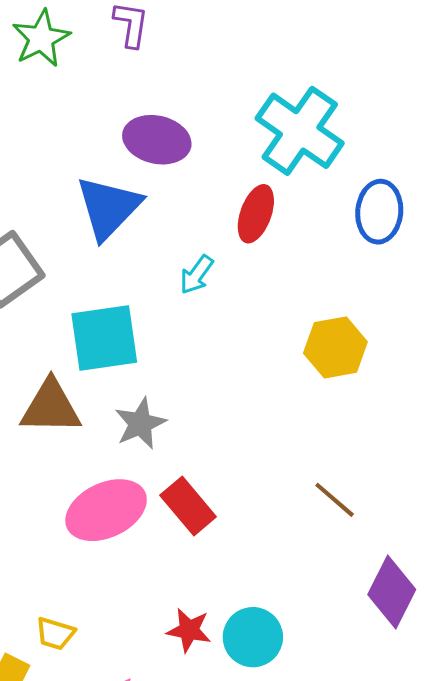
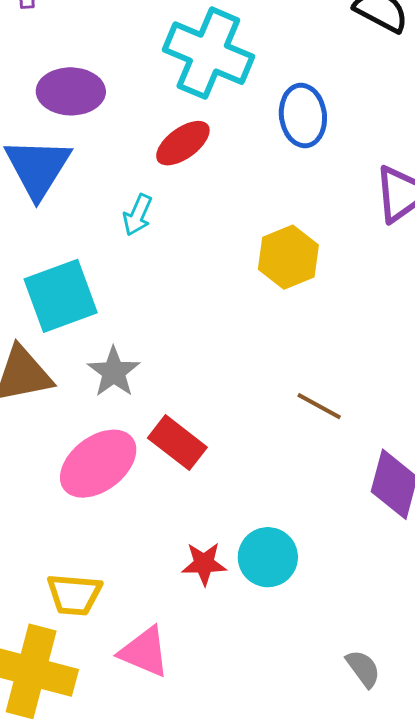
red ellipse: (256, 214) -> (183, 143), turned 46
yellow trapezoid: (55, 634) -> (74, 595), size x1.4

